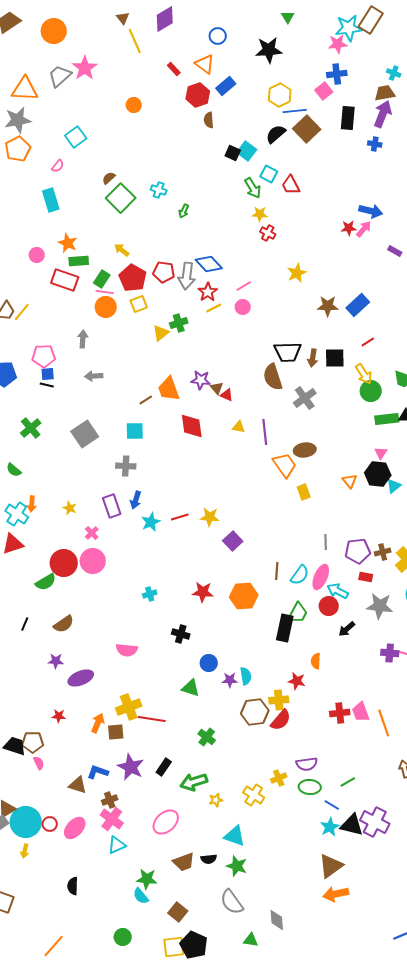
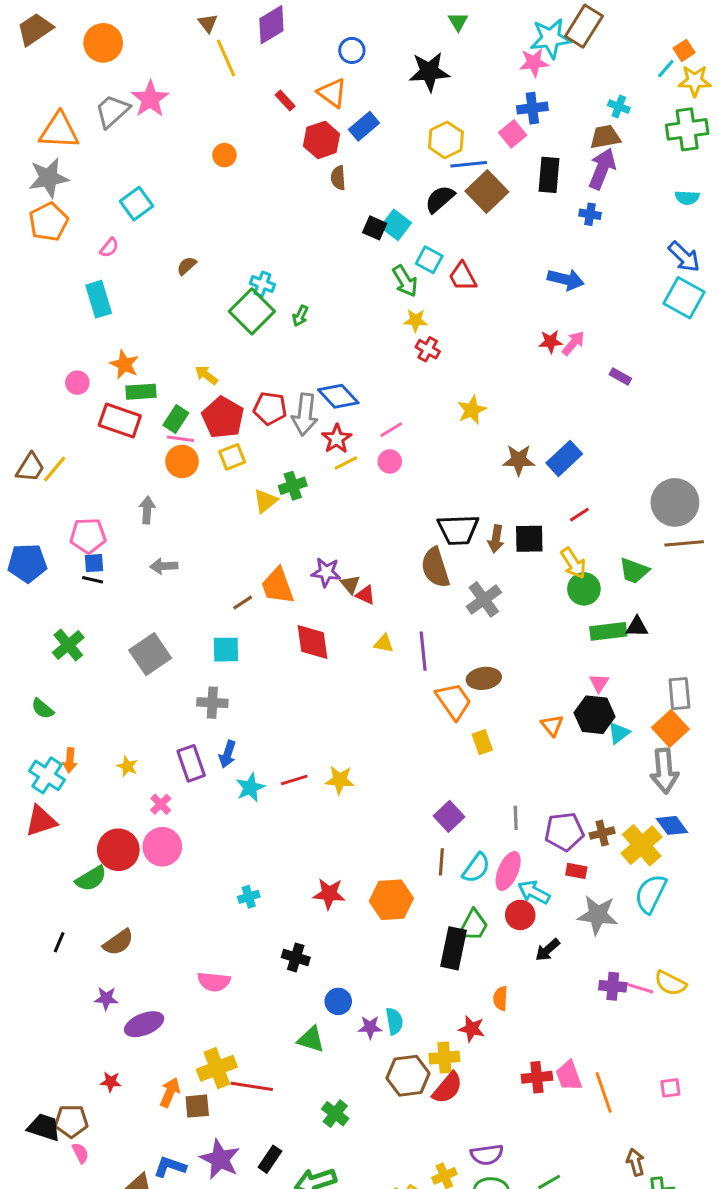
green square: (121, 198) -> (252, 311), moved
blue arrow: (371, 211) -> (566, 279), moved
purple square: (233, 541) -> (449, 816), moved

